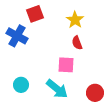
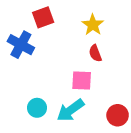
cyan circle: (21, 85) -> (37, 108), moved
cyan arrow: (57, 89) -> (70, 110), turned 105

